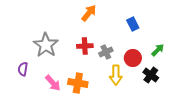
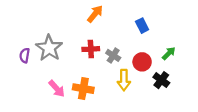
gray cross: (106, 52) -> (113, 55), turned -32
purple semicircle: (23, 69) -> (25, 55), moved

